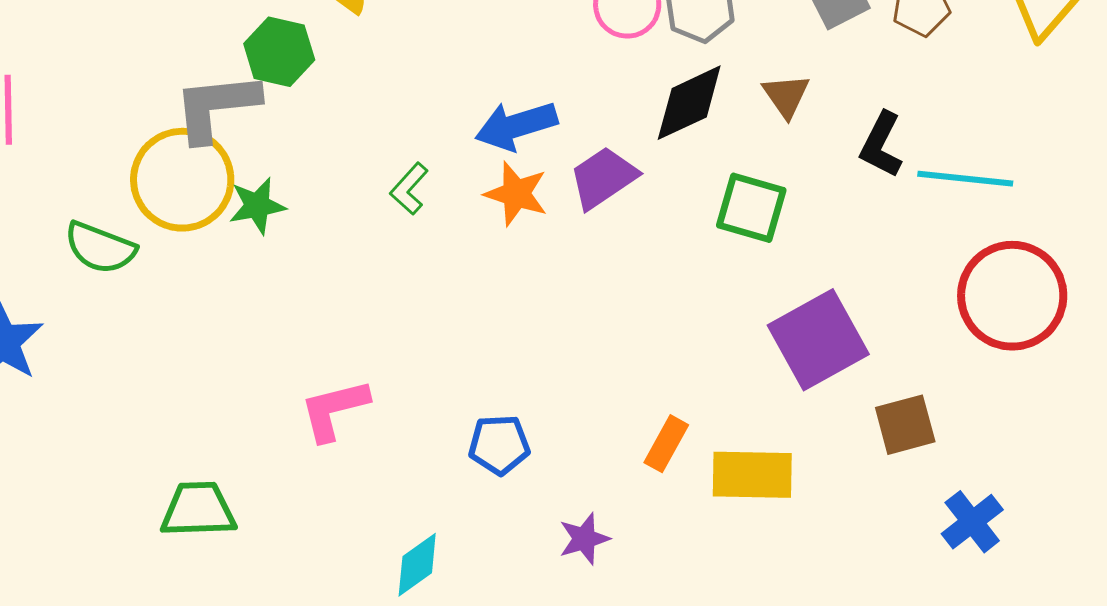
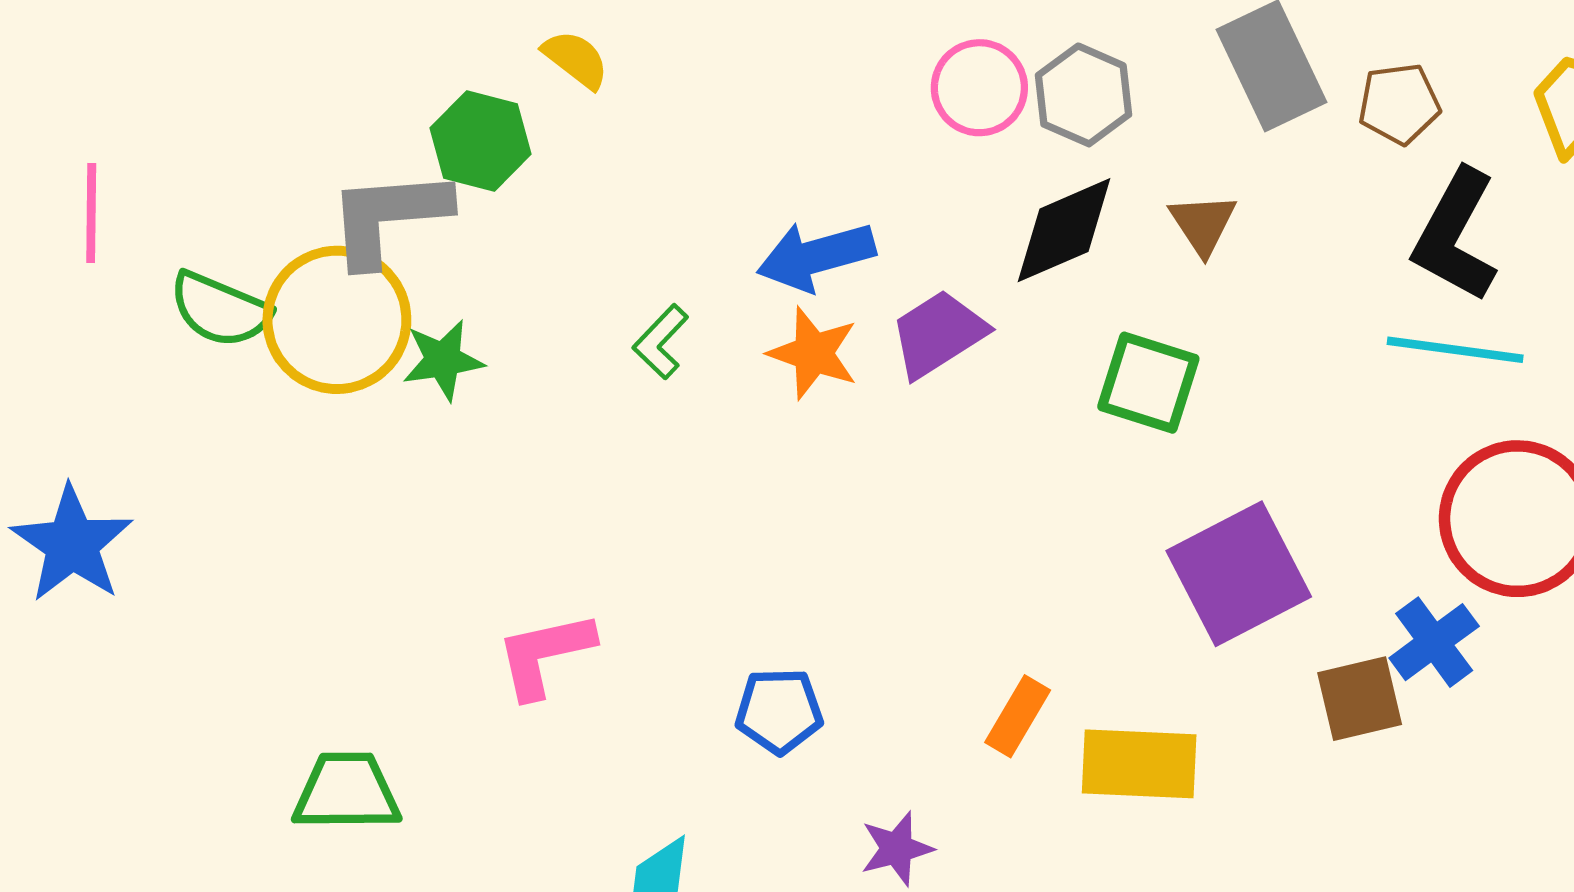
black L-shape: (881, 145) -> (1455, 235), moved, size x1.4
green semicircle: (100, 248) -> (220, 309), moved
blue cross: (972, 522) -> (1434, 642), moved

